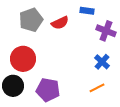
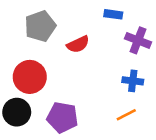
red semicircle: (60, 23) -> (78, 44), moved
blue cross: (102, 62) -> (133, 81), turned -35

